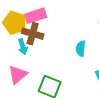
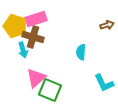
pink triangle: (18, 75) -> (36, 78), moved

